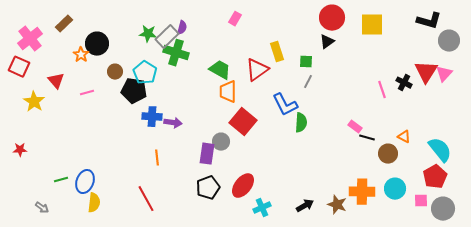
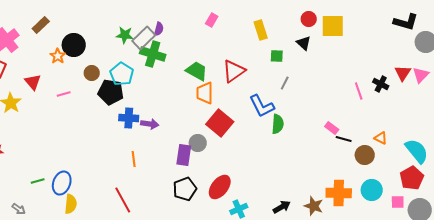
red circle: (332, 18) -> (309, 19), size x0.6
yellow square: (372, 25) -> (333, 26), moved
black triangle: (327, 42) -> (304, 43), turned -42
yellow rectangle: (277, 52) -> (261, 30), moved
green square: (306, 62) -> (277, 56), moved
red triangle: (426, 72) -> (403, 73), size x0.7

